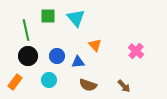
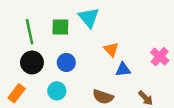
green square: (48, 16) -> (60, 27), moved
blue triangle: (78, 62) -> (123, 70), moved

